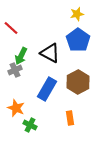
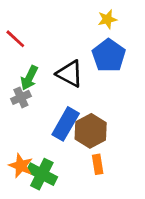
brown hexagon: (78, 82) -> (91, 131), moved
orange star: (16, 108) -> (21, 166), moved
green cross: (30, 125) -> (42, 174), size x1.5

